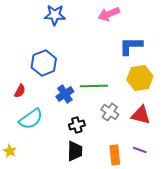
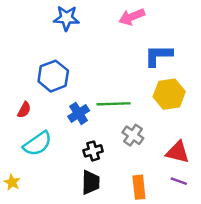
red triangle: (141, 115) -> (178, 152), moved
purple line: (140, 150) -> (179, 181), moved

